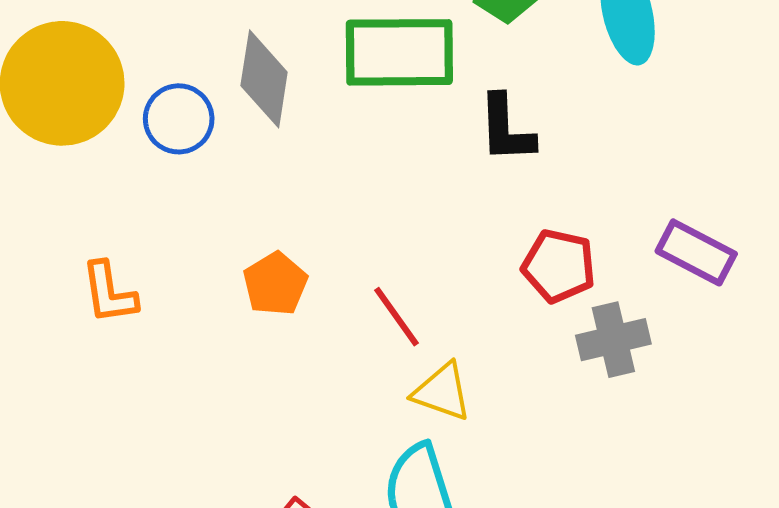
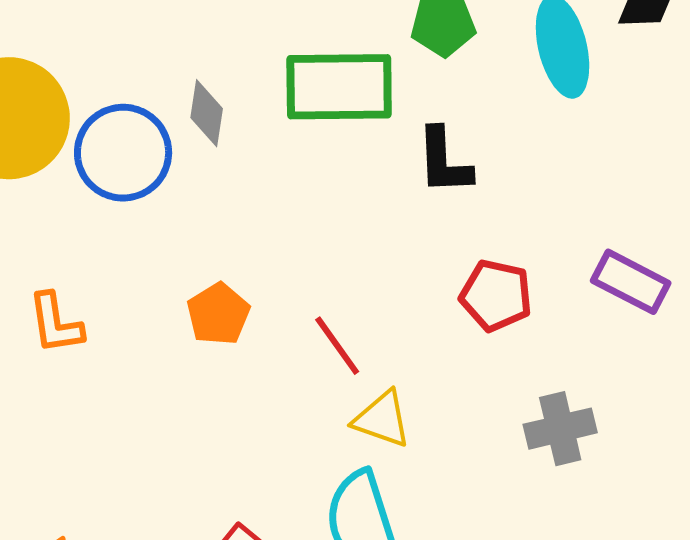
gray diamond: (264, 79) -> (207, 113), size x0.7
blue circle: (179, 119) -> (123, 153), size x1.4
gray cross: (613, 340) -> (560, 429), moved

